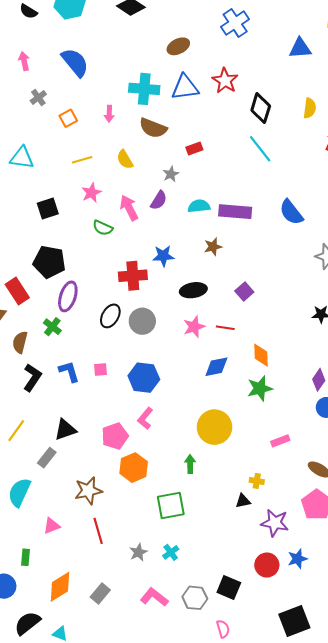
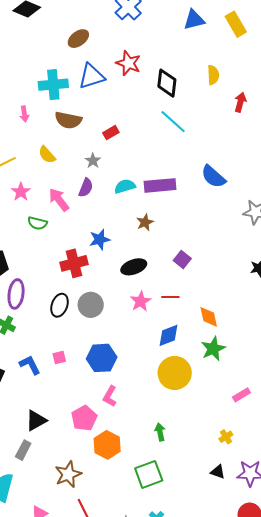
yellow circle: (214, 427) -> (175, 373), moved
yellow cross: (257, 481) -> (226, 437), turned -32
black triangle: (243, 501) -> (218, 472), moved, turned 42

